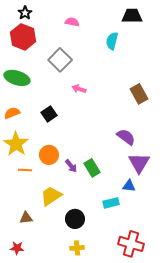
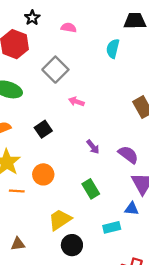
black star: (25, 13) -> (32, 18), moved
purple arrow: (71, 166) -> (93, 147), moved
yellow trapezoid: (51, 196) -> (60, 220), moved

